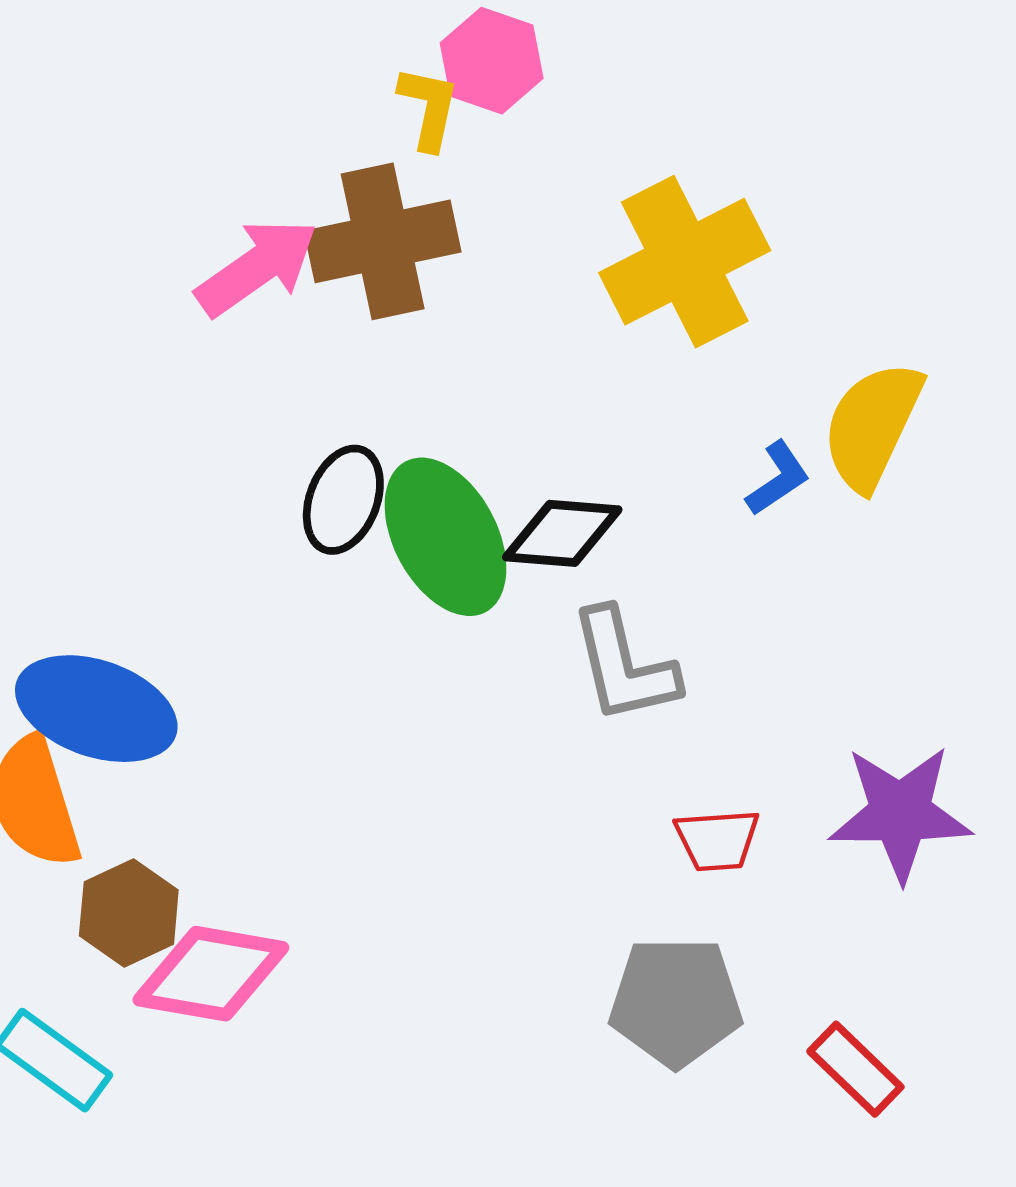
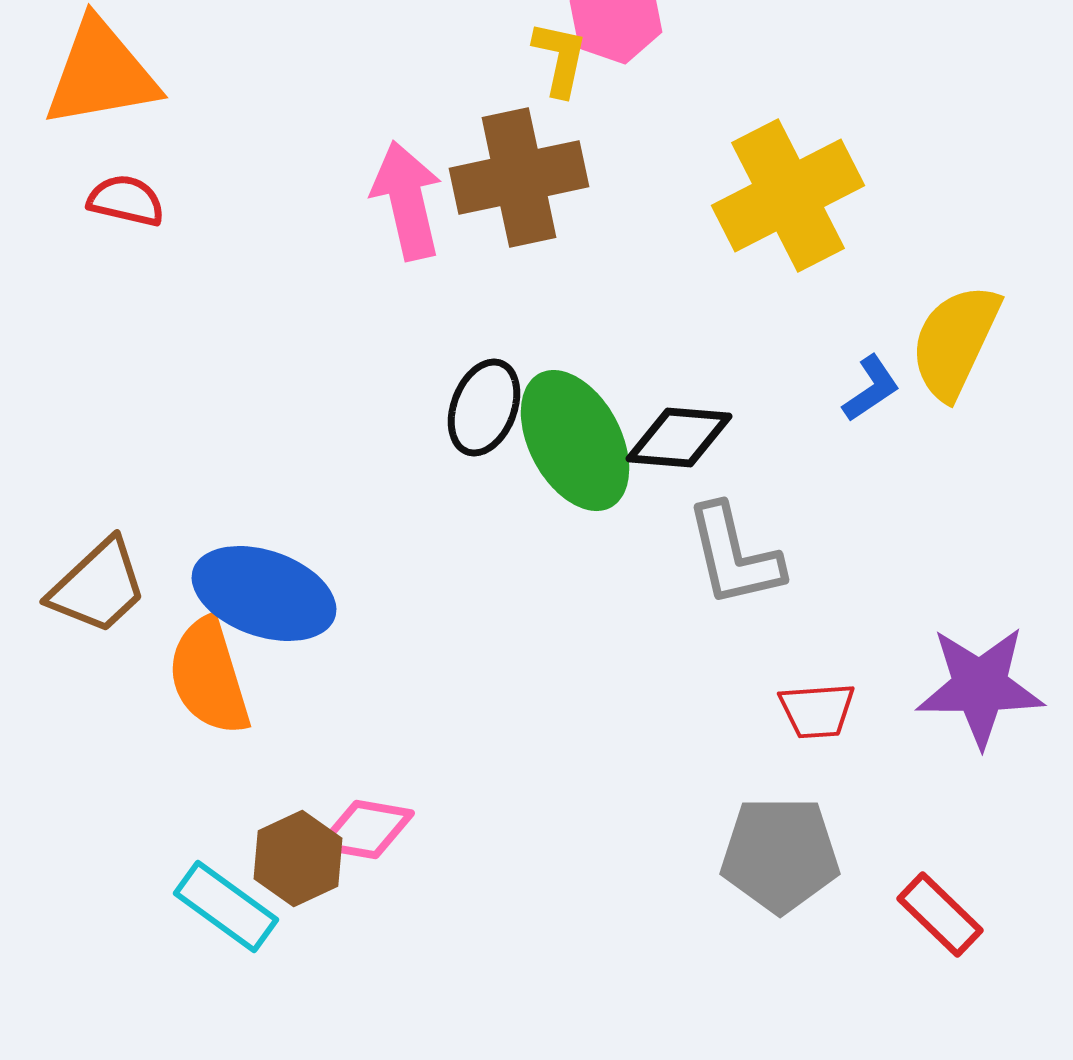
pink arrow: (257, 267) -> (407, 201), turned -68
brown hexagon: (129, 913) -> (298, 859), moved
pink diamond: (211, 974) -> (366, 830), size x0.7

